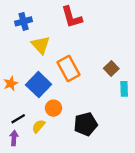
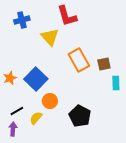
yellow triangle: (41, 45) -> (50, 37), moved
orange rectangle: (68, 68) -> (79, 60), moved
brown square: (111, 68) -> (104, 64), turned 32
black pentagon: (86, 124) -> (80, 116), turned -30

